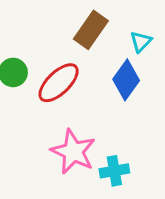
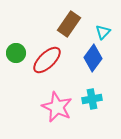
cyan cross: (114, 171) -> (92, 99), moved

